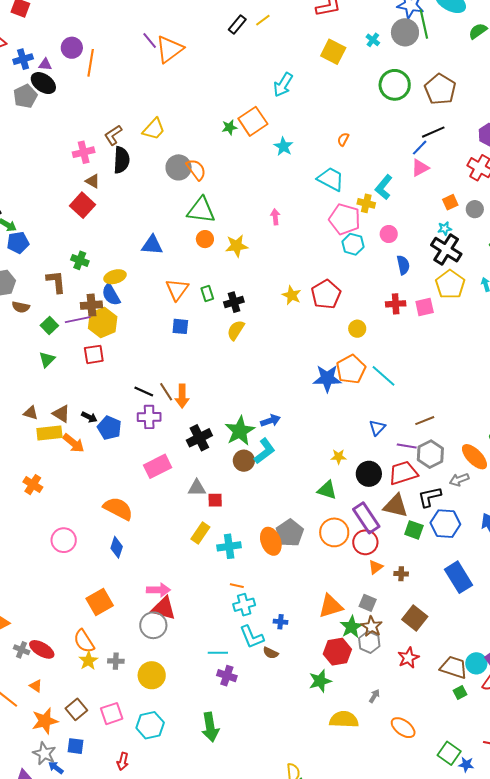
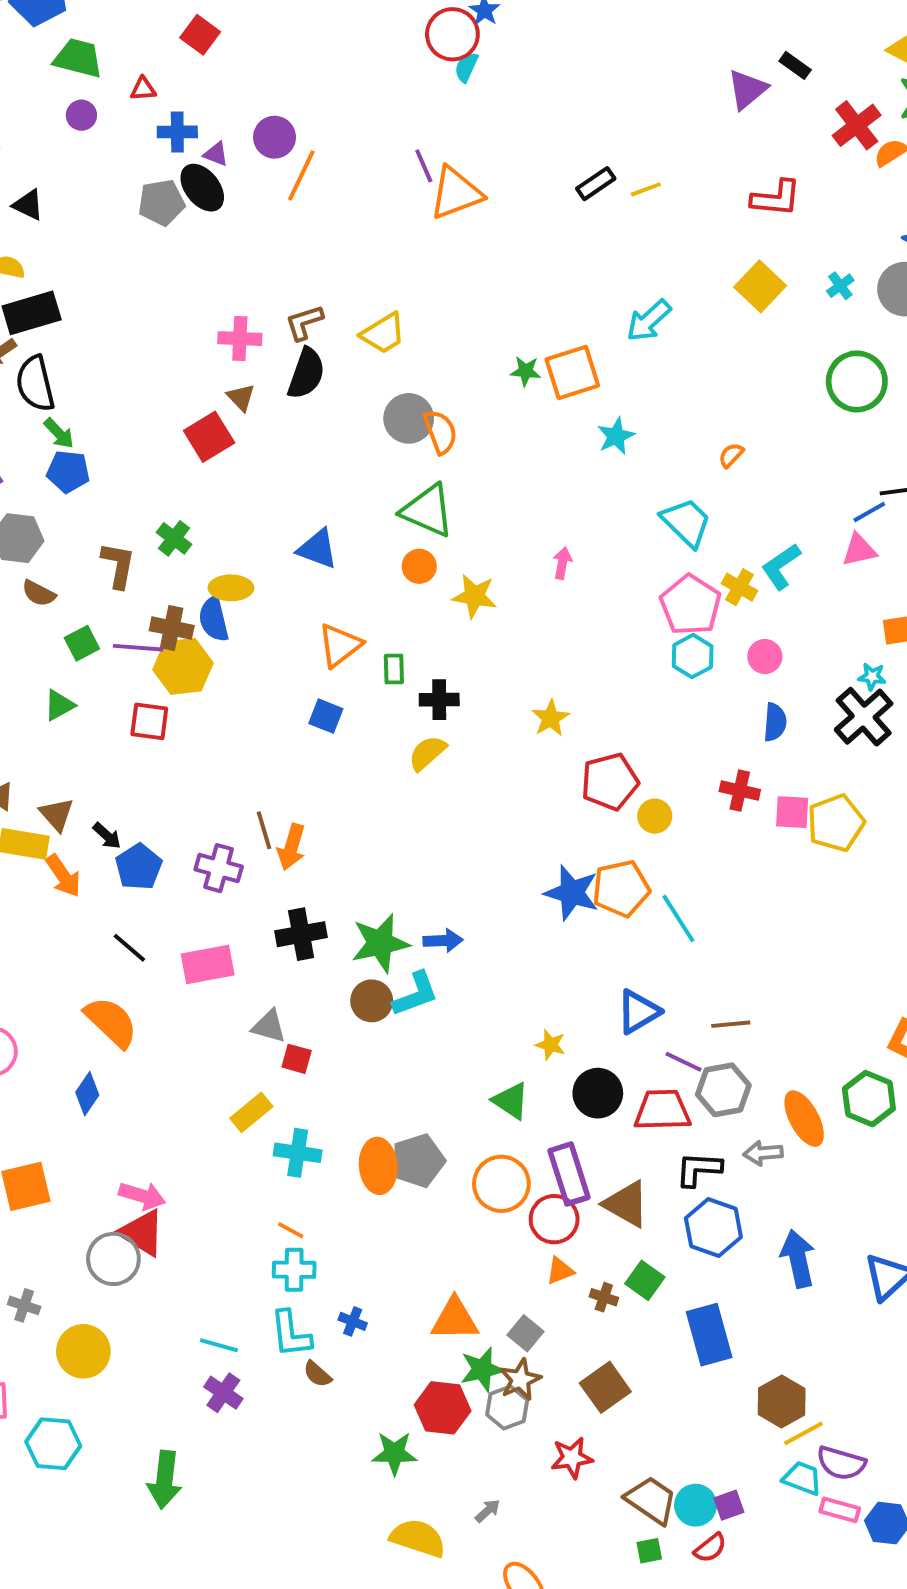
yellow pentagon: (450, 284) -> (836, 823), moved
red pentagon: (326, 294) -> (610, 782), moved
black line: (144, 392) -> (129, 948), moved
blue triangle: (377, 428) -> (638, 1012), size x1.4
brown triangle: (396, 506) -> (626, 1204), moved
green square: (414, 530) -> (645, 1280), moved

